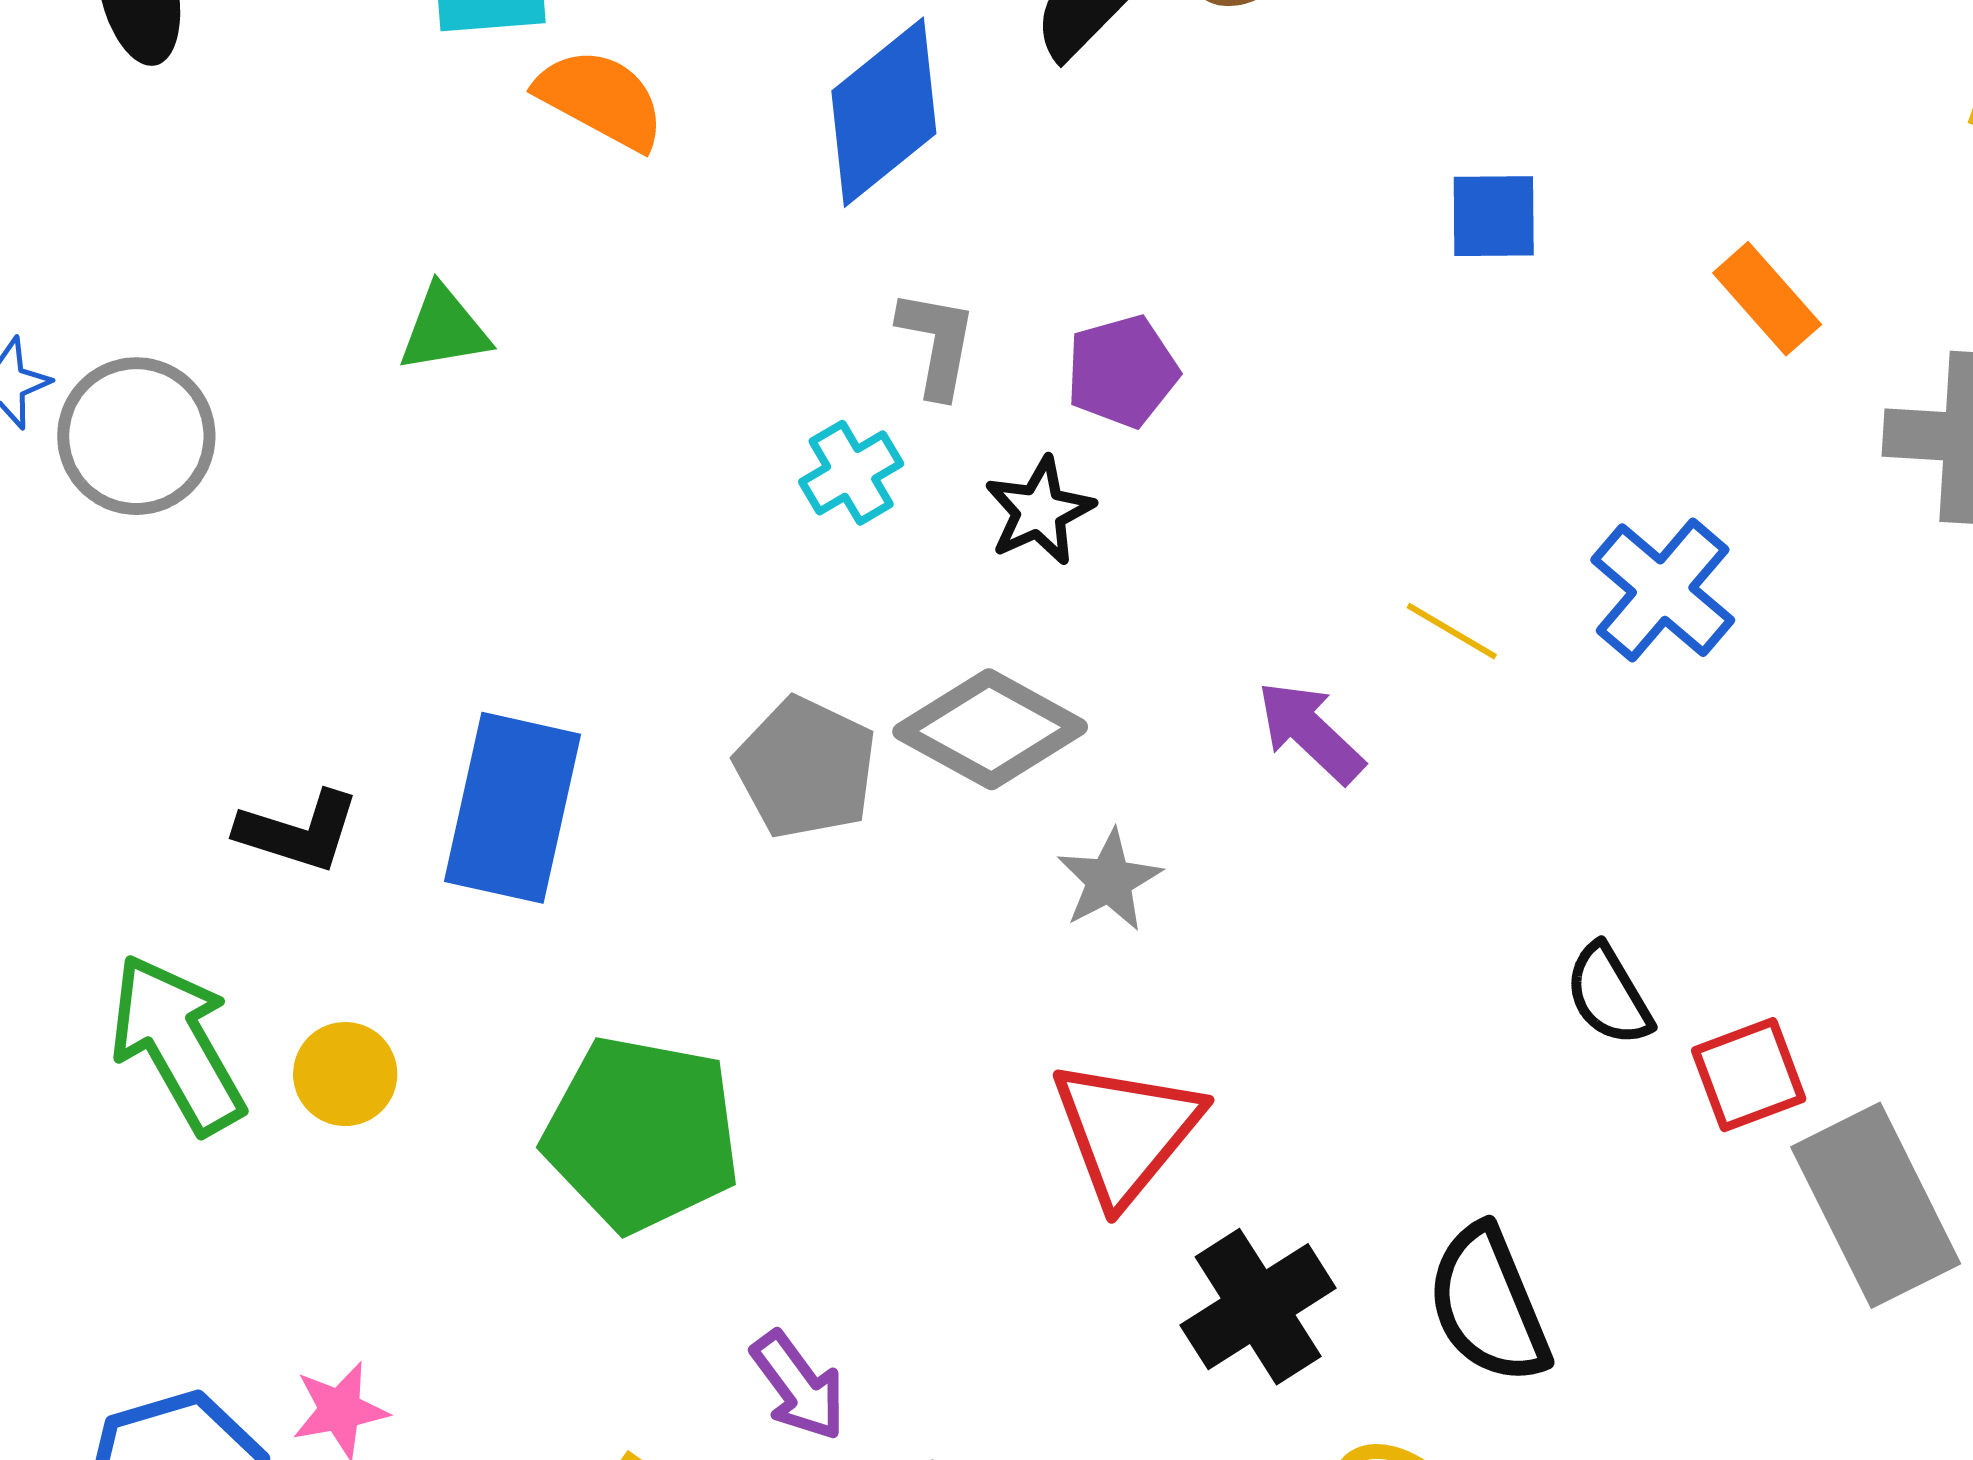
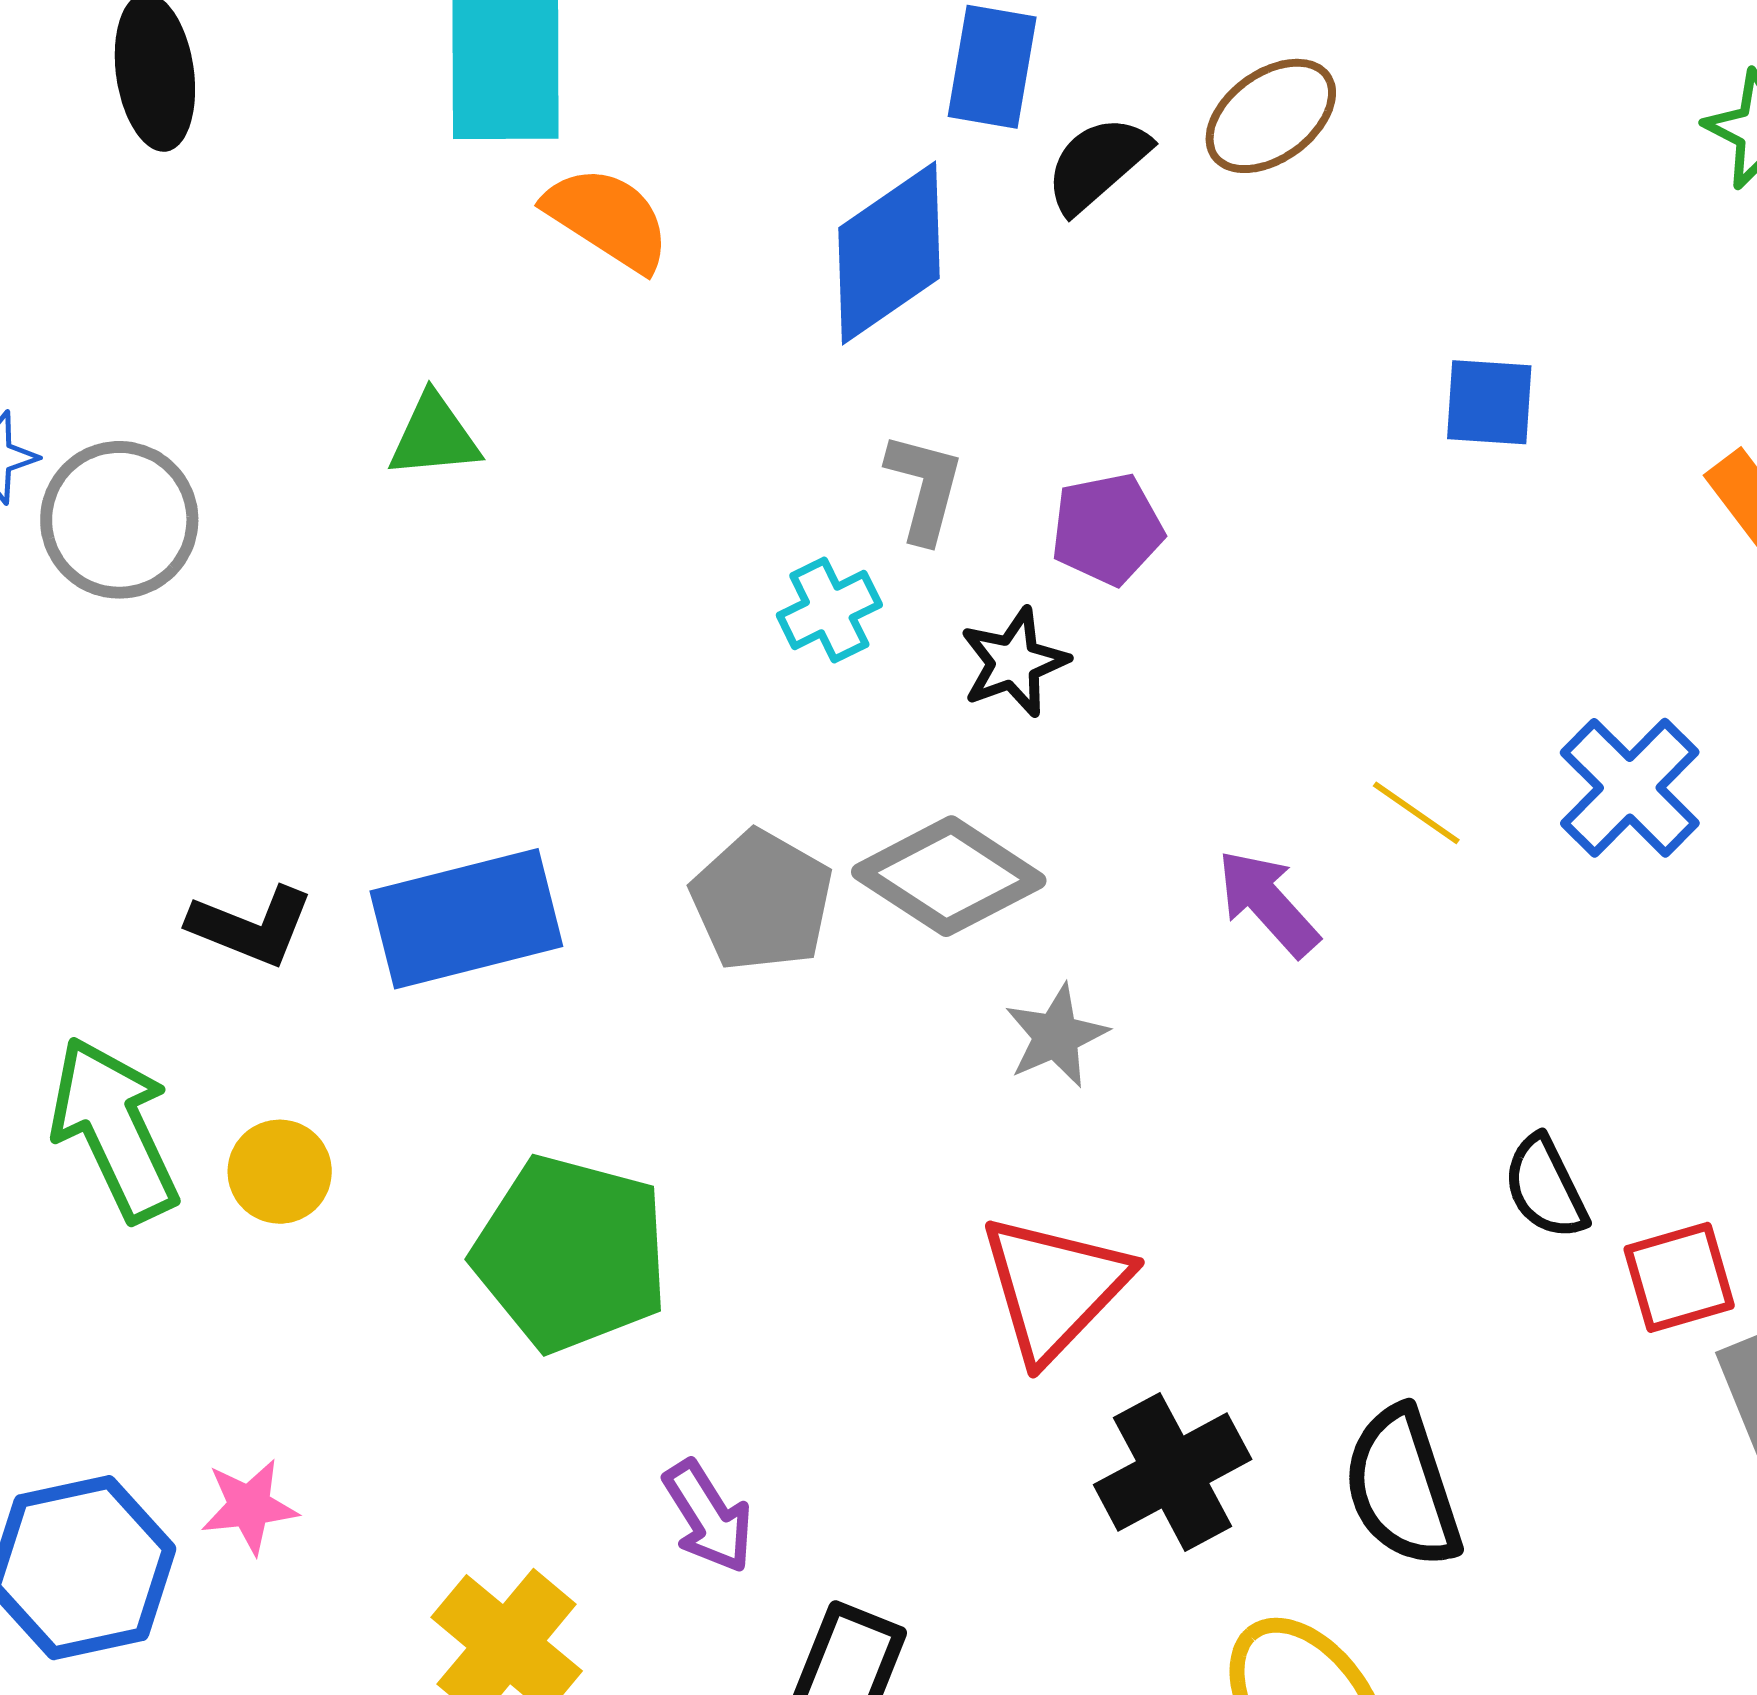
blue rectangle: (512, 808) -> (466, 919), turned 59

